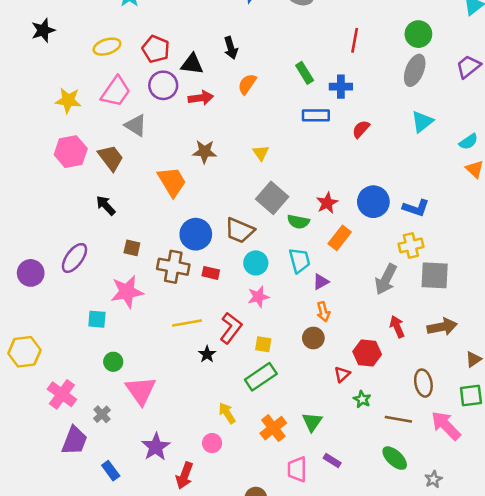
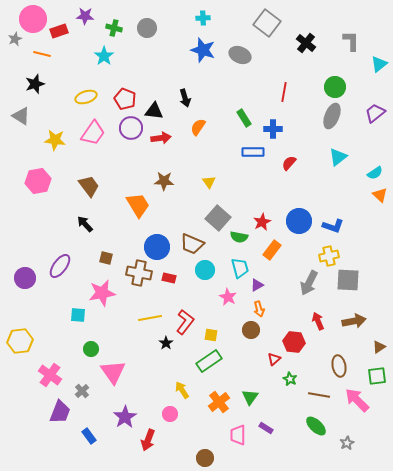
gray triangle: (136, 125) -> (21, 116), moved
pink hexagon: (71, 152) -> (38, 181), moved
pink star: (258, 297) -> (228, 297), moved, turned -30

